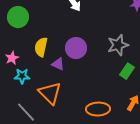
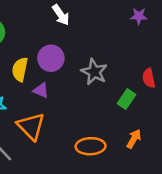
gray star: (118, 45) -> (94, 72), moved, turned -30
purple circle: (76, 48) -> (51, 58), moved

